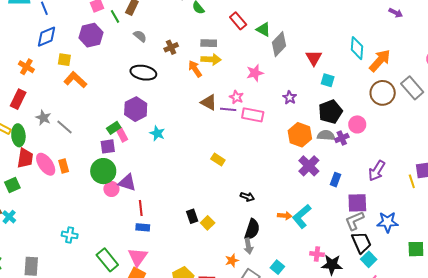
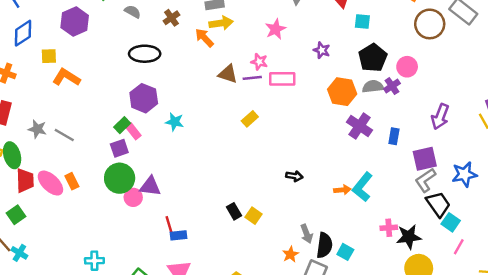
yellow rectangle: (218, 160) -> (250, 119), moved, turned -64
red line: (141, 208) -> (169, 225), moved
black semicircle: (252, 229) -> (324, 245), moved

